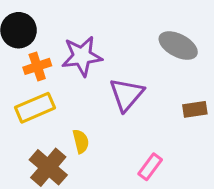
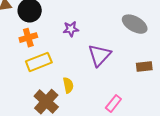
purple star: (82, 56) -> (71, 29), size x0.6
orange cross: (37, 66) -> (28, 38), moved

